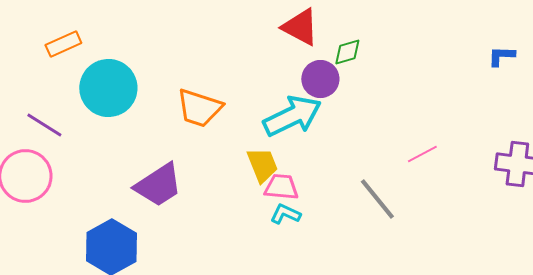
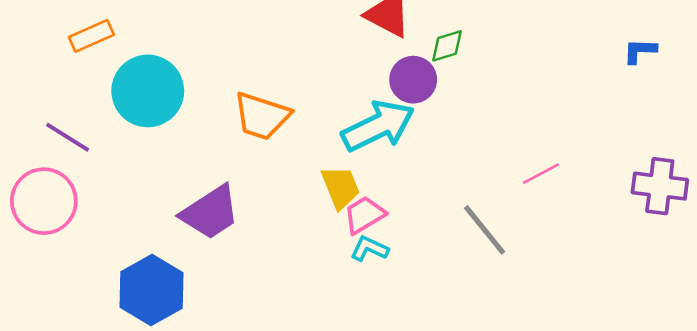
pink trapezoid: (281, 187) -> (364, 215), turned -36

